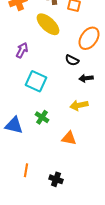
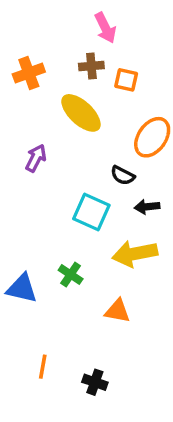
cyan square: (36, 81) -> (91, 212), moved
yellow arrow: (79, 105) -> (135, 254), size x1.4

